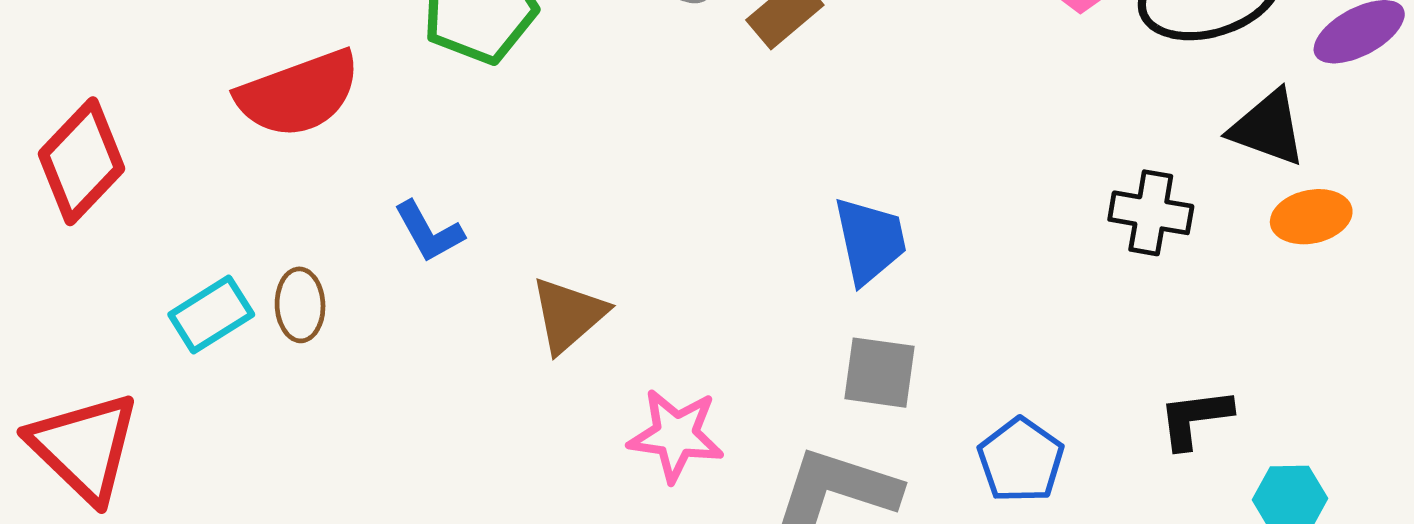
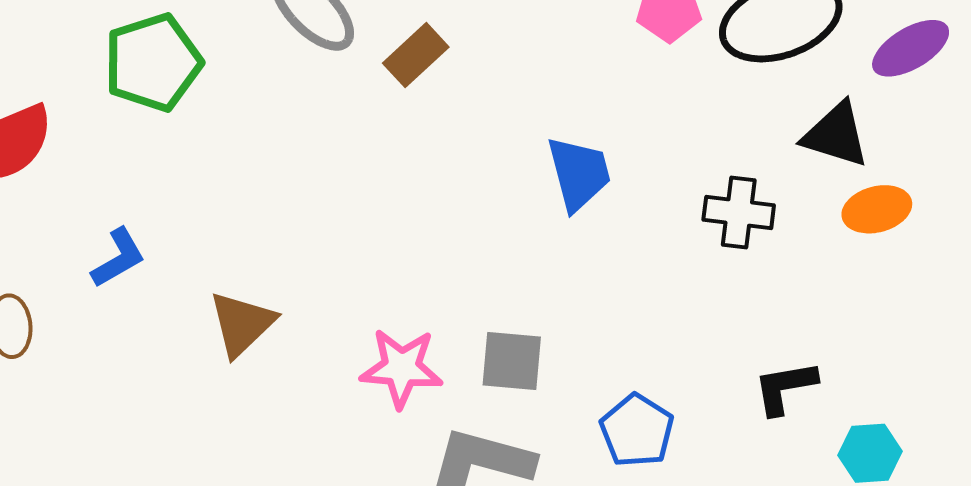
blue L-shape: (429, 232) -> (118, 258), turned -88
blue trapezoid: (870, 240) -> (579, 173), moved
pink star: (676, 435) -> (402, 368), moved

